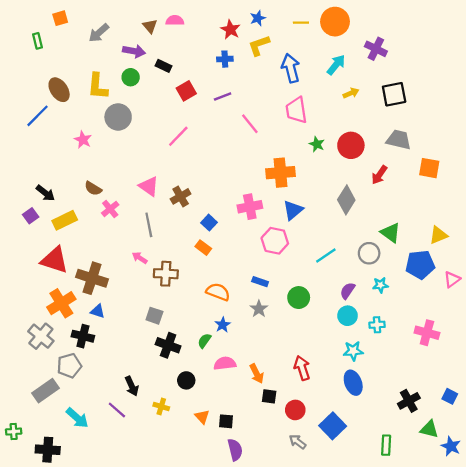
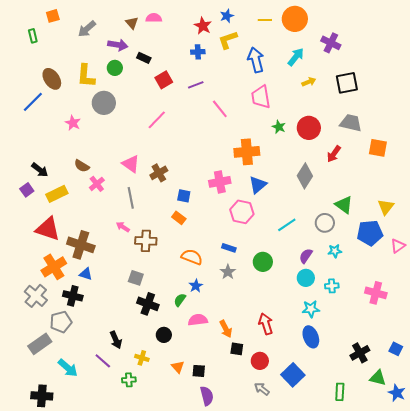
blue square: (209, 223) -> (184, 196), turned -32
yellow triangle: (438, 235) -> (386, 207), turned -30
green cross: (14, 432) -> (129, 380), moved

